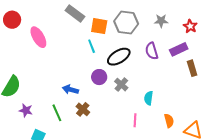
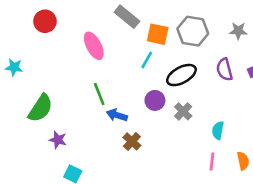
pink ellipse: (38, 37) -> (94, 46), moved
cyan line: (92, 46) -> (147, 60), turned 48
green line: (57, 113) -> (99, 94), moved
pink line: (135, 120) -> (212, 161), moved

